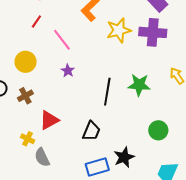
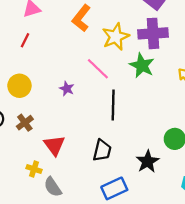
pink line: (62, 40) -> (98, 69), moved
green star: (139, 85) -> (142, 66), moved, turned 30
red triangle: (49, 120) -> (54, 145), turned -30
black star: (124, 157) -> (147, 161), moved

